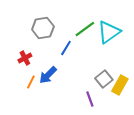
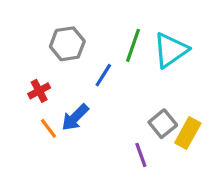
green line: (85, 29) -> (133, 45), turned -35
orange line: (31, 82) -> (49, 128), turned -64

